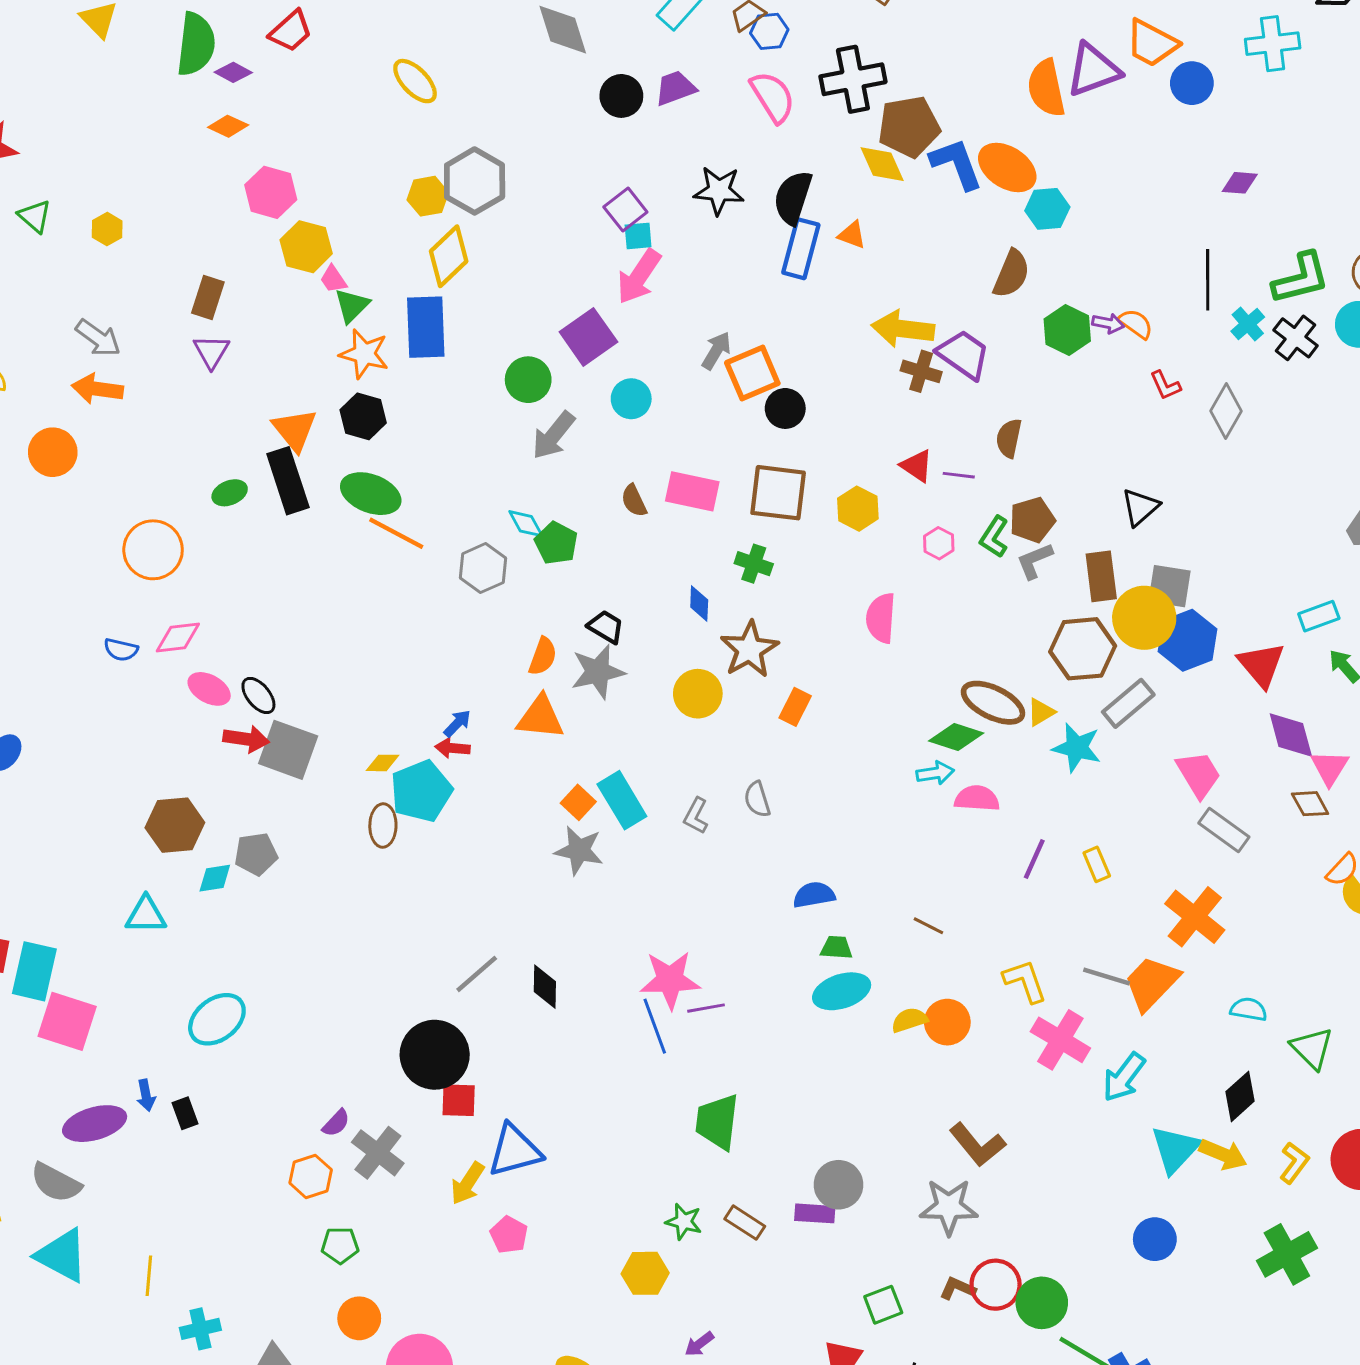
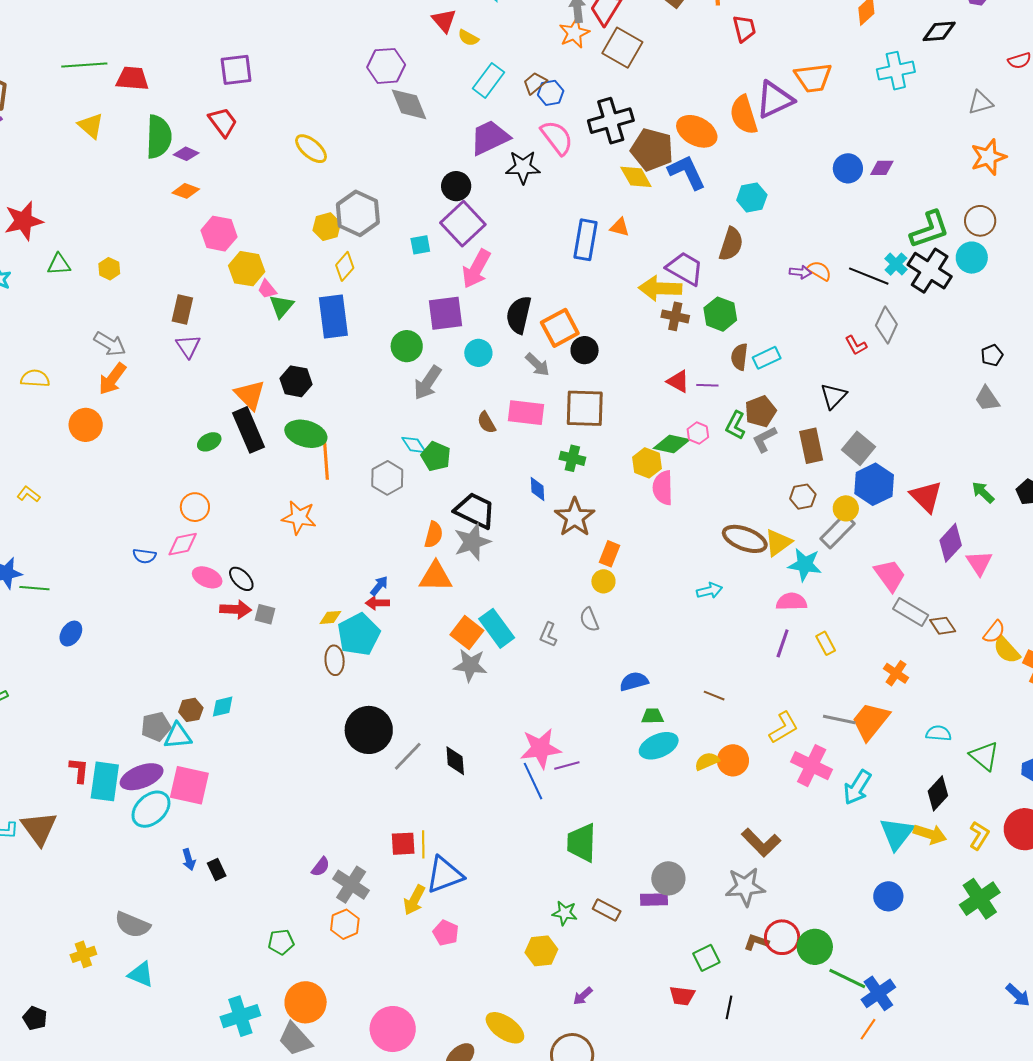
red trapezoid: (291, 31) -> (223, 122), turned -80
orange trapezoid: (1152, 43) -> (813, 78), turned -30
blue circle: (1192, 83) -> (848, 168), moved
purple trapezoid: (675, 88) -> (490, 138), size x1.4
black circle: (621, 96) -> (456, 186), moved
brown pentagon: (909, 127) -> (652, 150), turned 30
orange ellipse: (1007, 168) -> (697, 131), moved
black star: (719, 191) -> (523, 167), moved
black semicircle: (793, 198) -> (519, 315), moved
purple square: (625, 210) -> (463, 224), size x1.5
green triangle: (35, 216) -> (59, 264), turned -40
cyan square: (638, 236) -> (420, 245), moved
yellow diamond: (449, 256) -> (345, 266), size x0.7
black line: (1208, 280) -> (869, 276), moved, turned -63
green hexagon: (1067, 330) -> (720, 314), moved
purple square: (588, 337) -> (445, 313), turned 33
black cross: (1296, 338) -> (930, 271), size x1.4
gray arrow: (716, 351) -> (537, 365), moved, turned 108
orange star: (364, 354) -> (299, 517), moved
purple trapezoid: (964, 355) -> (685, 269), moved
red L-shape: (1165, 385) -> (856, 345), moved
orange arrow: (97, 389) -> (112, 379), turned -56
yellow hexagon: (858, 509) -> (647, 463), moved
orange line: (396, 533) -> (326, 459), turned 63
orange circle: (153, 550) -> (195, 507), moved, size x0.7
gray square: (1169, 586) -> (858, 448), turned 36
cyan rectangle: (1319, 616) -> (767, 358), moved
yellow circle: (1144, 618) -> (846, 508), moved, size x0.6
black trapezoid: (606, 627) -> (475, 511), size x1.6
brown hexagon: (1083, 649) -> (803, 497), size x0.6
yellow circle: (698, 694) -> (603, 581), moved, size x0.7
yellow triangle: (1041, 712) -> (778, 542), size x1.4
purple diamond: (1291, 735) -> (951, 543), turned 63
green diamond: (956, 737) -> (672, 444), moved
gray square: (288, 750) -> (265, 614), size x0.5
pink semicircle: (977, 798) -> (791, 602), moved
orange square: (578, 802) -> (467, 633), size x1.4
brown diamond: (1310, 804) -> (943, 626), moved
brown hexagon: (175, 825) -> (191, 710), moved, size x0.6
gray pentagon: (256, 854) -> (156, 727), moved
orange cross: (1195, 917) -> (896, 673), size x0.6
yellow L-shape: (1025, 981) -> (784, 728), turned 84
cyan ellipse: (217, 1019) -> (151, 809), moved
pink square: (67, 1021) -> (189, 785), moved
black circle: (435, 1055) -> (369, 730), moved
purple ellipse: (95, 1124) -> (142, 777), moved
orange hexagon: (311, 1176) -> (345, 924), moved
green pentagon: (340, 1245) -> (281, 942), moved
cyan triangle: (62, 1255) -> (141, 974), size x0.7
yellow line: (149, 1276) -> (423, 844), moved
orange circle: (359, 1318) -> (306, 1002), moved, size x1.4
cyan cross: (200, 1329) -> (240, 1016), size x1.4

